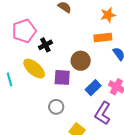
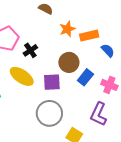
orange star: (108, 15) -> (67, 29), moved
blue rectangle: (93, 88) -> (85, 77), moved
gray circle: (56, 107) -> (49, 113), size x1.6

